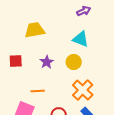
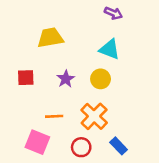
purple arrow: (84, 11) -> (113, 13), turned 48
orange cross: (83, 90) -> (94, 116), moved

